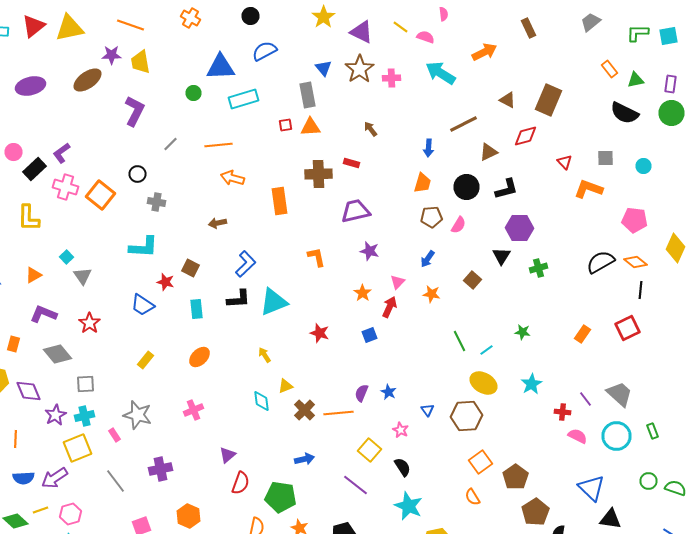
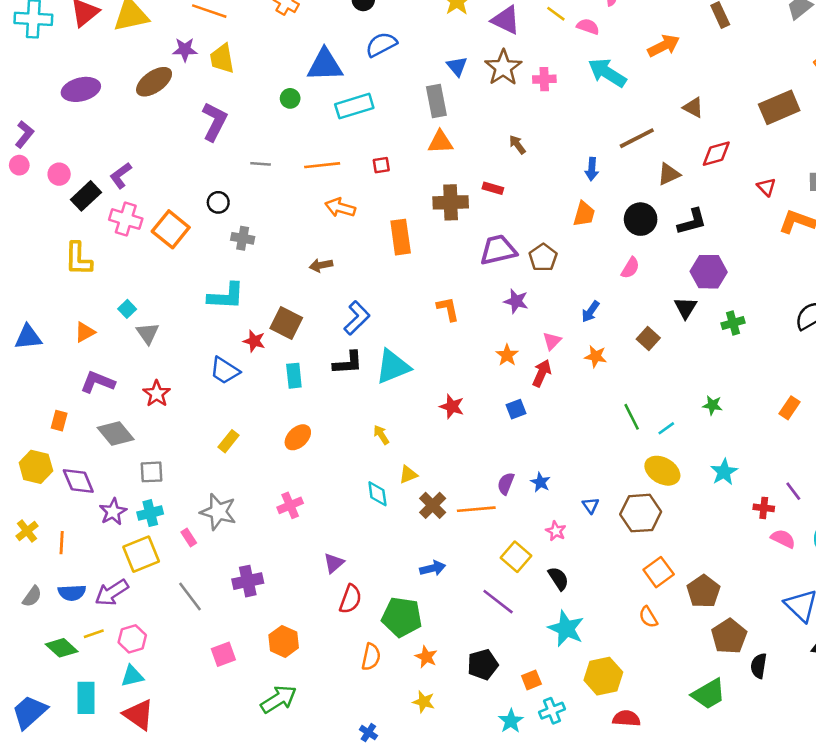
brown rectangle: (548, 100) -> (779, 107), moved, turned 44
red square: (286, 125) -> (381, 165), moved
gray line: (170, 144) -> (261, 164), turned 49
brown pentagon: (432, 217) -> (543, 258), moved, turned -30
brown square: (190, 268) -> (286, 323), size x1.4

